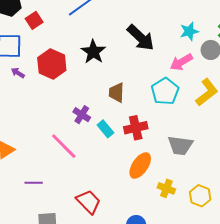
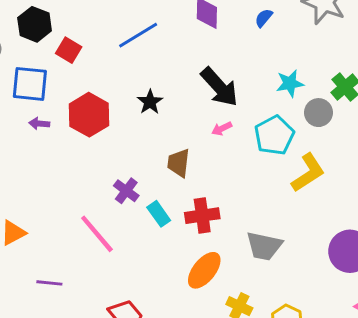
red square: (34, 20) -> (69, 50), turned -30
black star: (93, 52) -> (150, 102), size x0.7
pink arrow: (181, 62) -> (222, 129), moved, size x0.6
purple arrow: (18, 73) -> (39, 124), turned -32
cyan pentagon: (165, 91) -> (274, 135), moved

